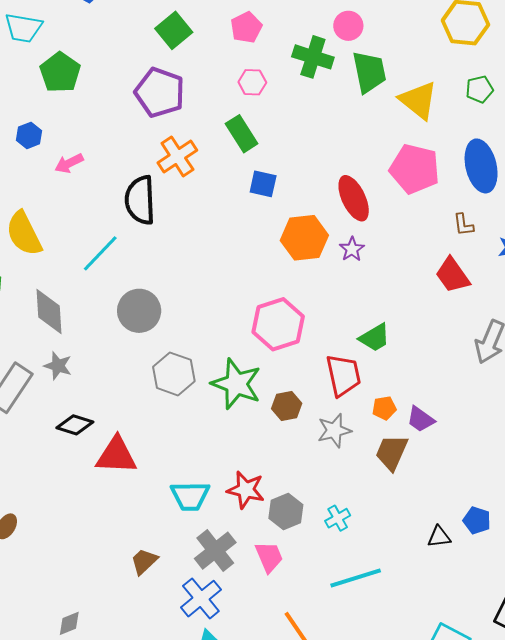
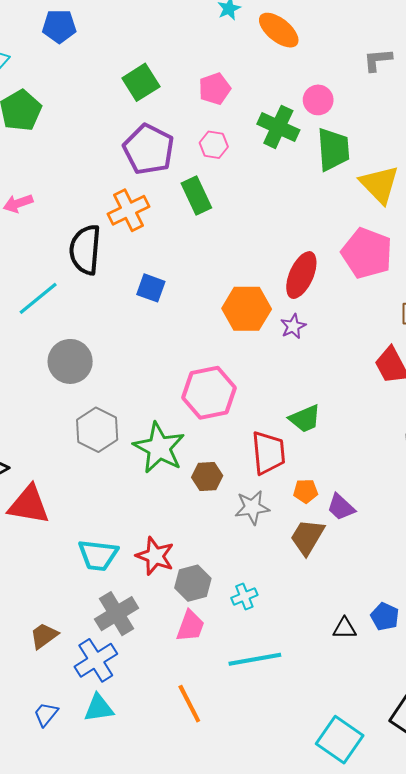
purple pentagon: (160, 92) -> (149, 149), moved
blue square: (263, 184) -> (151, 288), moved
red ellipse: (354, 198) -> (301, 275), turned 42
pink trapezoid: (269, 557) -> (190, 626), moved, turned 36
brown trapezoid: (144, 561) -> (44, 636), moved

